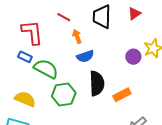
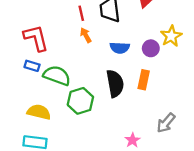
red line: (64, 17) -> (81, 13), moved, turned 56
blue semicircle: (85, 56) -> (120, 48), moved, turned 30
orange rectangle: (122, 95) -> (144, 80), moved, turned -42

